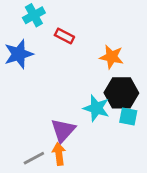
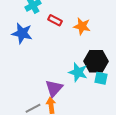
blue star: (19, 54) -> (22, 33), turned 30
orange star: (112, 57) -> (82, 26), moved

